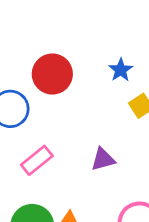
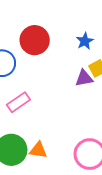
purple triangle: (103, 159) -> (84, 78), moved

